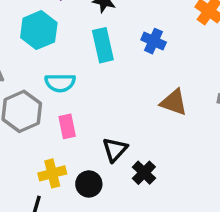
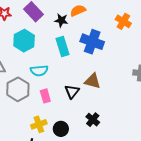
blue cross: (154, 41) -> (92, 42), size x1.6
brown triangle: (174, 102) -> (93, 81), moved
black triangle: (115, 150) -> (72, 92), moved

